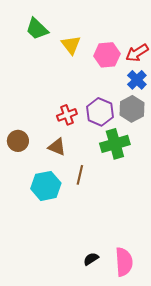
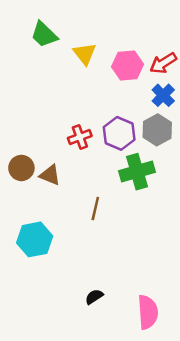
brown triangle: (57, 147) -> (50, 175), moved
cyan hexagon: (46, 186) -> (35, 239), moved
black semicircle: (91, 259) -> (94, 297), moved

